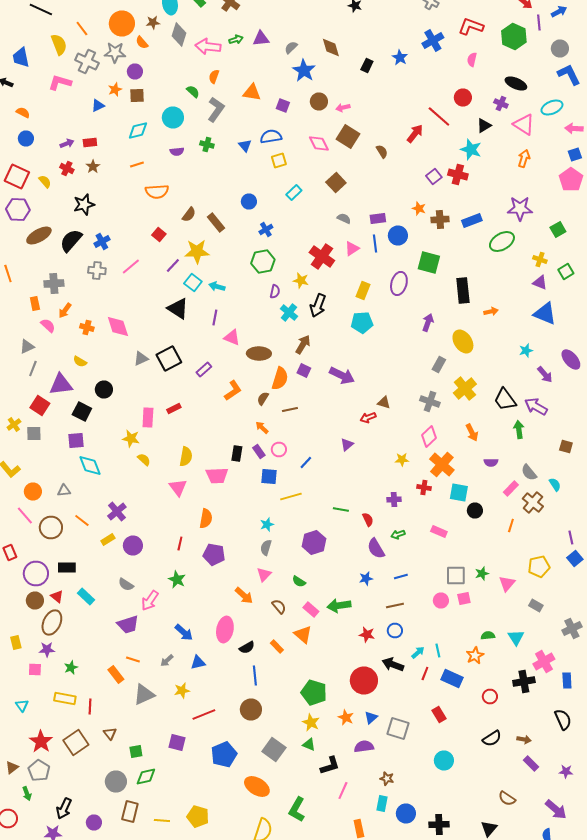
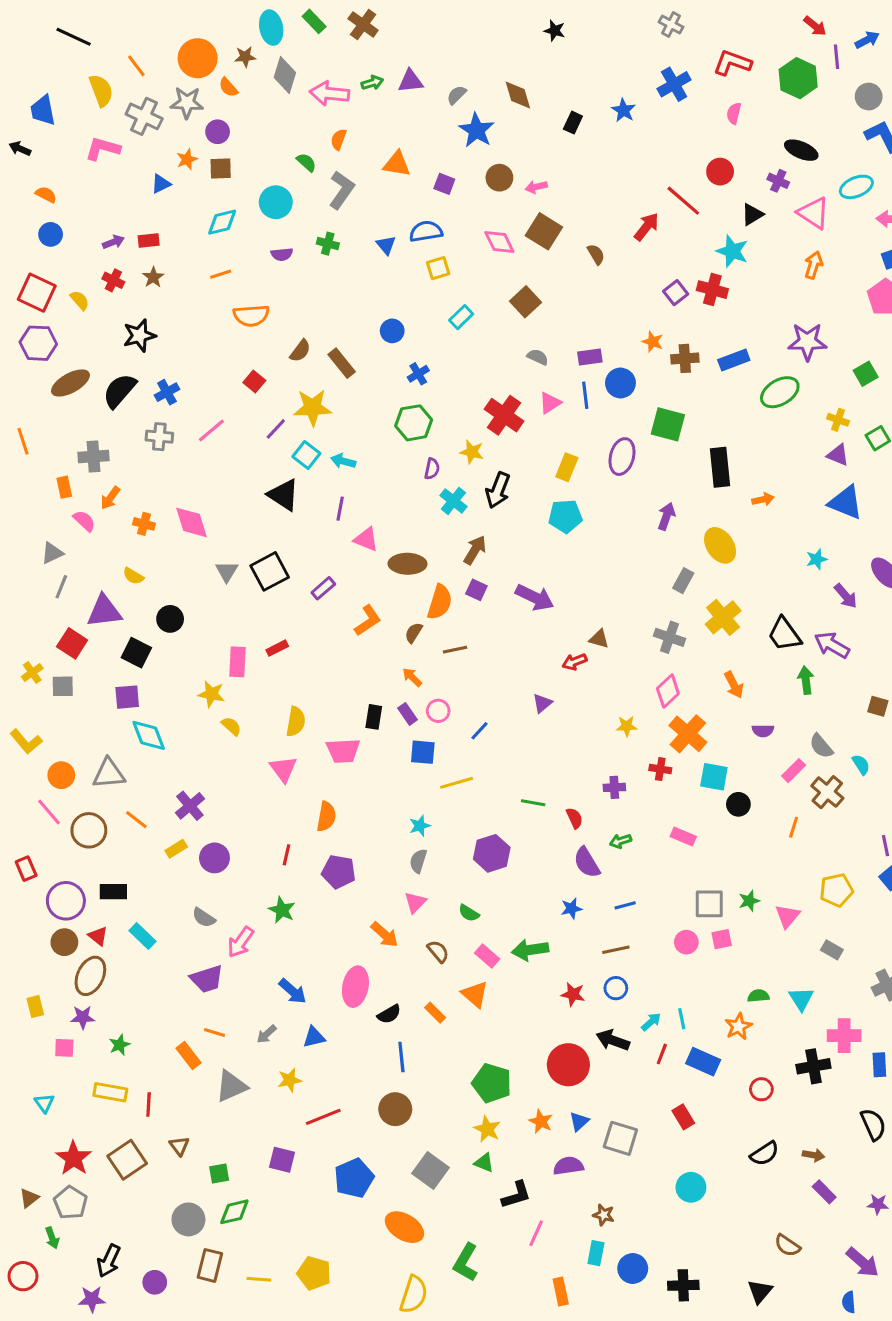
gray triangle: (141, 358) -> (227, 571), turned -35
gray triangle: (64, 490) -> (109, 774), size x1.6
pink cross: (544, 662) -> (844, 1036), turned 30

